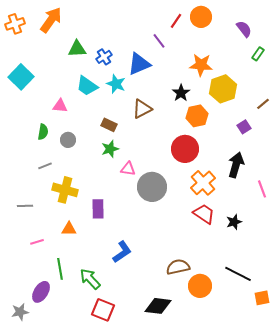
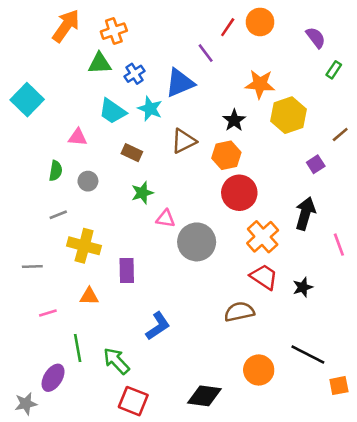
orange cross: (15, 24) -> (114, 31), moved
orange hexagon: (197, 116) -> (226, 155), moved
brown rectangle: (109, 125) -> (132, 153), moved
brown semicircle: (178, 267) -> (239, 312), moved

